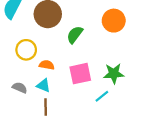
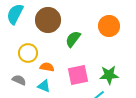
gray semicircle: (20, 88) -> (19, 80), moved

